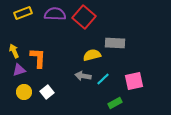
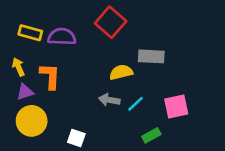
yellow rectangle: (23, 13) -> (30, 33), moved, turned 36
purple semicircle: (55, 14) -> (62, 37), moved
yellow circle: (24, 92) -> (32, 121), size x1.5
white square: (47, 92) -> (76, 138), moved, turned -32

